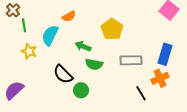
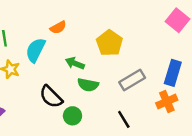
gray rectangle: (131, 60) -> (132, 80), turned -30
black line: (141, 93) -> (124, 119), moved

